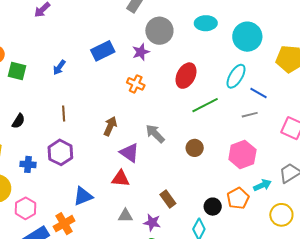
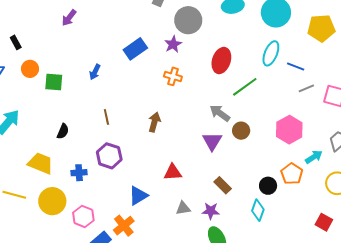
gray line: (250, 115) -> (306, 88), moved
gray arrow: (155, 134) -> (220, 113), moved
purple triangle: (129, 153) -> (212, 141), moved, turned 35

